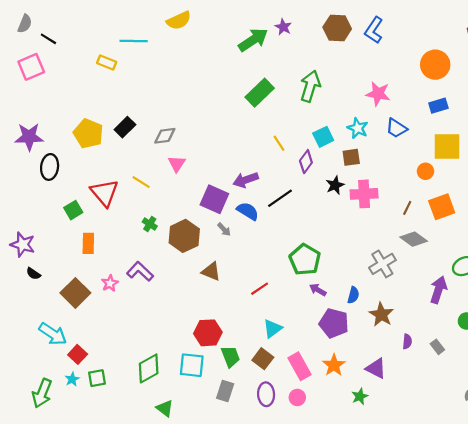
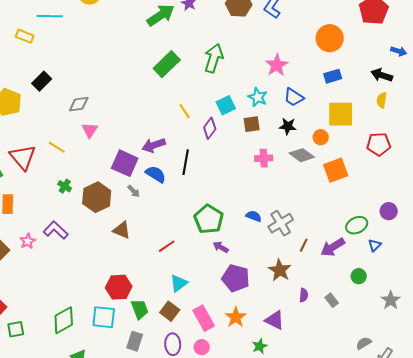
pink star: (378, 94) -> (277, 65), turned 30
black rectangle: (125, 127) -> (42, 81), moved
black star: (335, 185) -> (288, 126), moved, turned 30
pink cross: (364, 194) -> (264, 158), size x0.7
black line: (280, 198) -> (186, 162), turned -45
brown line: (407, 208) -> (304, 245), moved
gray diamond: (414, 239) -> (302, 155), moved
purple arrow: (438, 290) -> (333, 247), turned -140
blue semicircle: (353, 295) -> (254, 216), moved, turned -84

